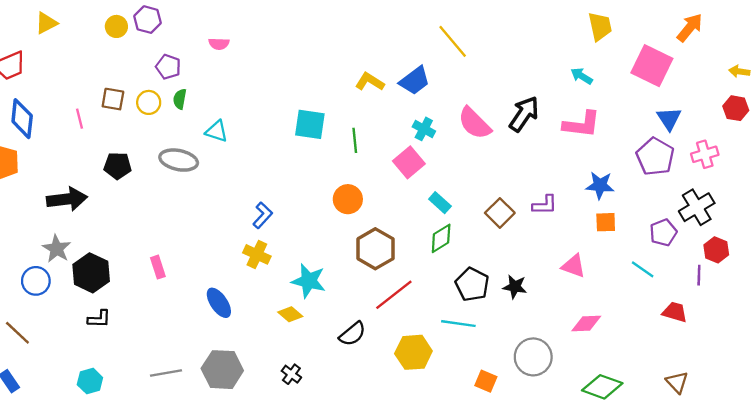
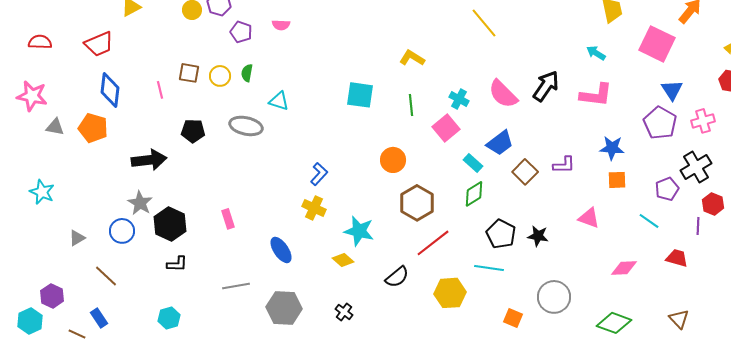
purple pentagon: (168, 67) -> (241, 32), moved
blue trapezoid: (415, 81) -> (500, 143), moved
green line: (355, 140) -> (411, 105), moved
pink diamond: (586, 324) -> (624, 268), moved
gray line: (166, 373) -> (236, 286), moved

